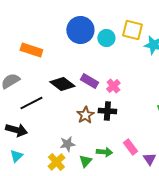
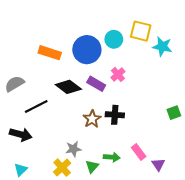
blue circle: (80, 30) -> (87, 50), moved
orange rectangle: (31, 50) -> (50, 53), moved
pink cross: (113, 86) -> (118, 74), moved
cyan triangle: (16, 156) -> (21, 170), moved

